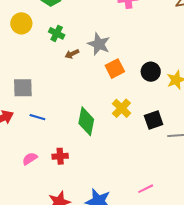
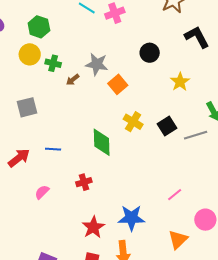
yellow circle: (21, 23) -> (30, 54), moved
black circle: (151, 72) -> (150, 53), moved
gray square: (23, 88) -> (27, 107), moved
pink semicircle: (30, 159) -> (42, 192), moved

